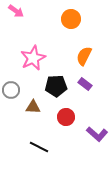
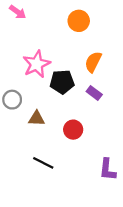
black pentagon: (56, 86) -> (62, 82), moved
purple L-shape: (97, 134) -> (108, 170), moved, turned 55

